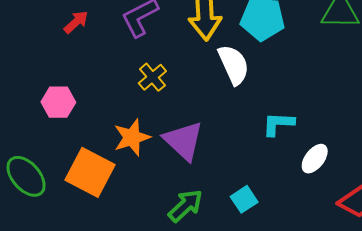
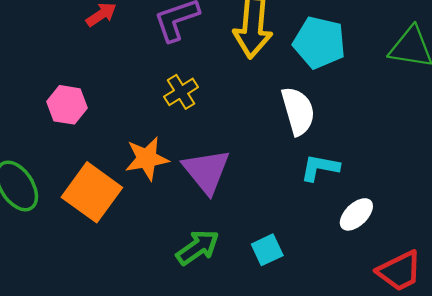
white semicircle: (234, 65) -> (298, 111), moved

